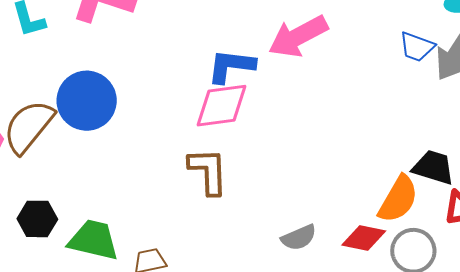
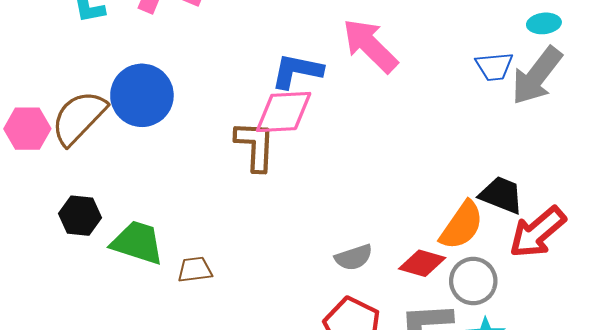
pink arrow: (298, 36) -> (370, 46), turned 68
blue trapezoid: (417, 47) -> (494, 67), turned -30
brown L-shape: (208, 171) -> (255, 146), moved

